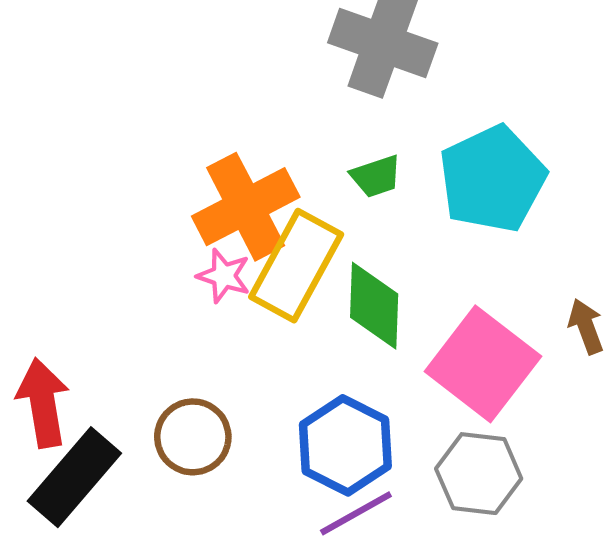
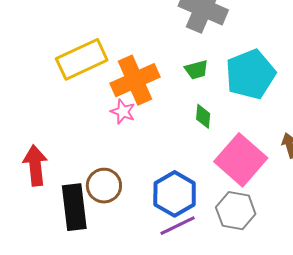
yellow rectangle: (296, 266) -> (82, 59), moved, turned 33
green diamond: (374, 306) -> (203, 116), moved, size x0.6
black rectangle: (74, 477) -> (74, 207), moved, turned -51

